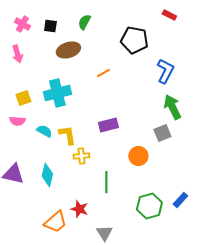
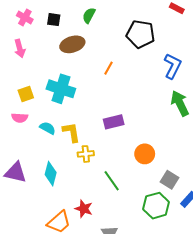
orange line: (103, 73) -> (109, 68), turned -32
cyan cross: (57, 93) -> (61, 89), turned 32
gray square: (162, 133) -> (169, 180), moved, turned -36
green line: (106, 182) -> (112, 181), turned -35

